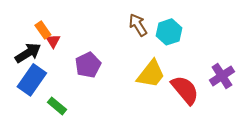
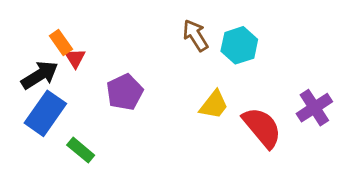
yellow trapezoid: (151, 74) -> (214, 105), size x0.7

